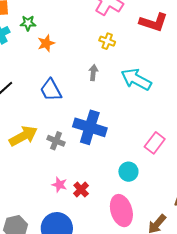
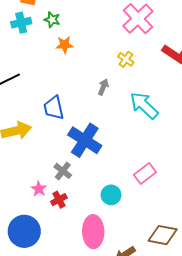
blue trapezoid: (51, 90) -> (54, 108), moved
gray cross: (56, 141) -> (63, 171), moved

